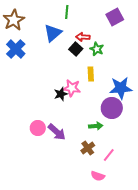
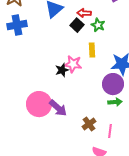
blue cross: (16, 49) -> (17, 25), turned 36
green arrow: (96, 126) -> (115, 102), moved
pink circle: (38, 128) -> (39, 104), size x1.6
pink line: (109, 155) -> (110, 131), turned -32

